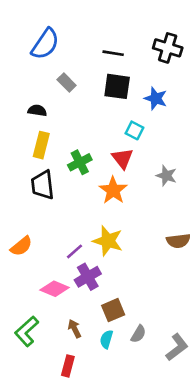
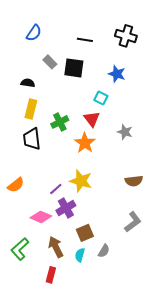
blue semicircle: (45, 44) -> (34, 33), size x0.7
black square: (117, 86) -> (74, 68), moved
brown arrow: (75, 329) -> (56, 247), size x1.5
gray L-shape: (177, 347) -> (133, 222), moved

